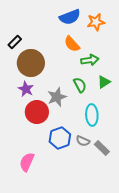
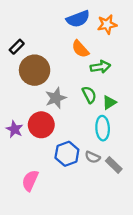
green triangle: (104, 82) -> (109, 102), moved
purple star: (26, 89) -> (14, 129), moved
gray star: (57, 97) -> (56, 98), moved

